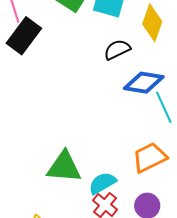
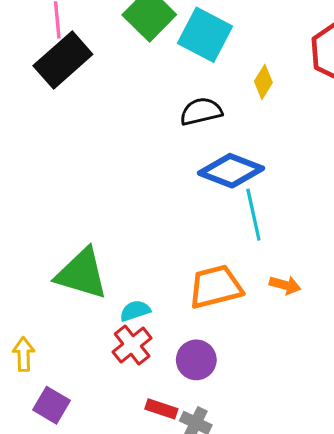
yellow diamond: (152, 23) -> (263, 82), size x0.6
cyan semicircle: (102, 183) -> (135, 311), size x0.7

